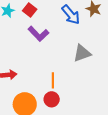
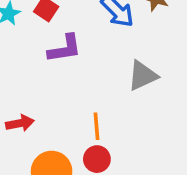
purple L-shape: (38, 34) -> (65, 48), turned -50

